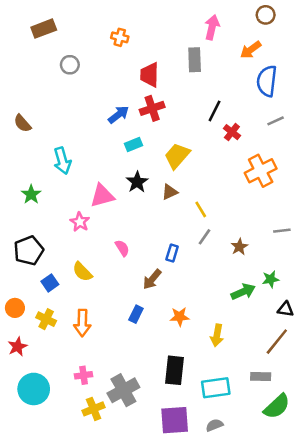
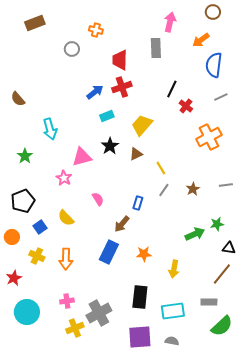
gray circle: (70, 65) -> (72, 49), moved
brown star: (239, 247) -> (193, 189), moved
orange circle: (15, 308) -> (12, 237), moved
blue rectangle: (136, 314) -> (109, 252), size x1.6
gray semicircle: (214, 425) -> (172, 341), turned 32

